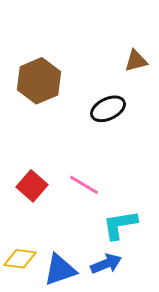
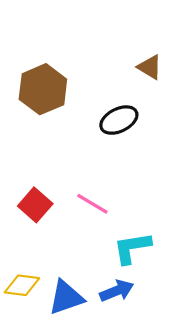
brown triangle: (136, 61) -> (150, 67), turned 45

